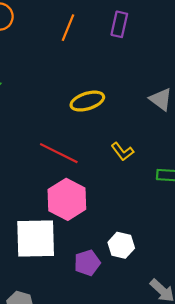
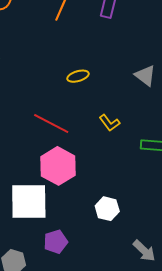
yellow ellipse: (87, 101) -> (78, 76), size x0.7
purple pentagon: (87, 263) -> (56, 242), moved

